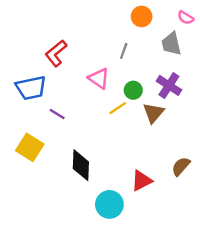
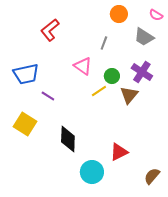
gray trapezoid: (171, 44) -> (144, 37), turned -45
red L-shape: (56, 53) -> (50, 30), moved
brown semicircle: (181, 166) -> (152, 176), moved

